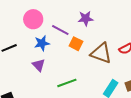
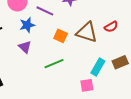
orange square: (76, 44) -> (61, 36), moved

